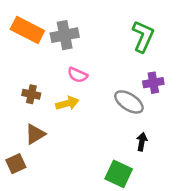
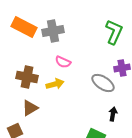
brown cross: (31, 94) -> (27, 77), size x1.5

